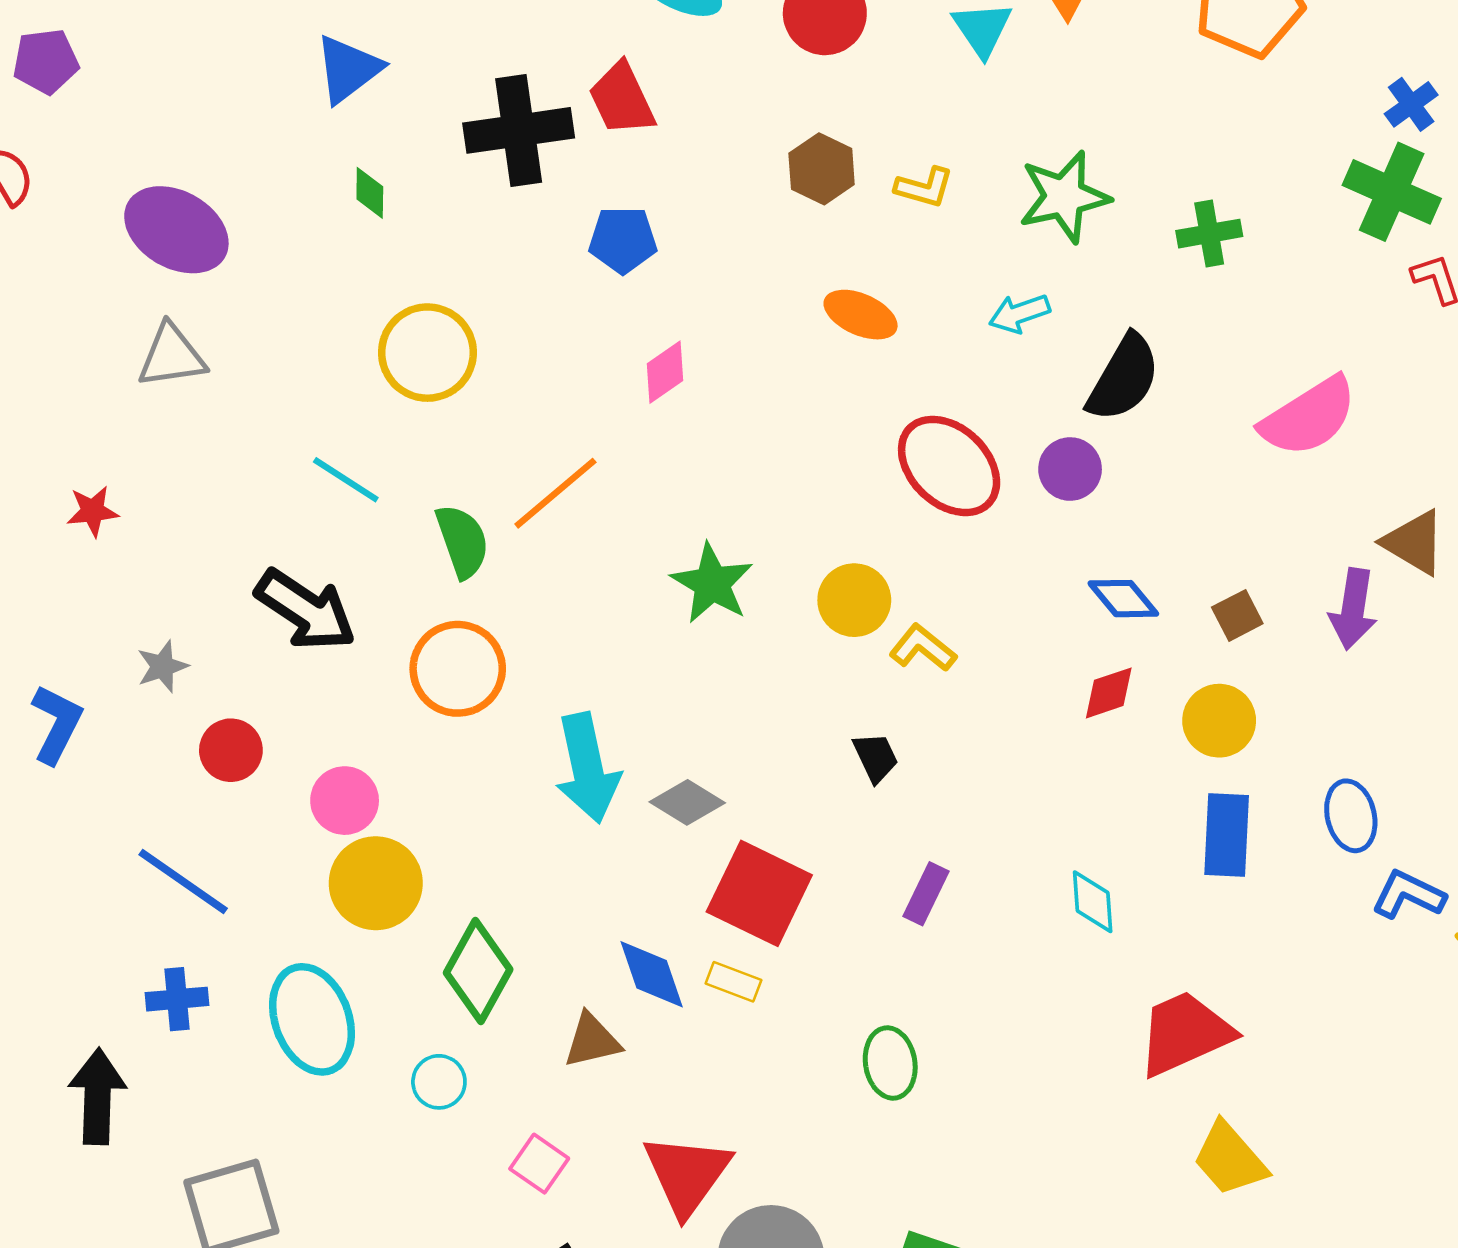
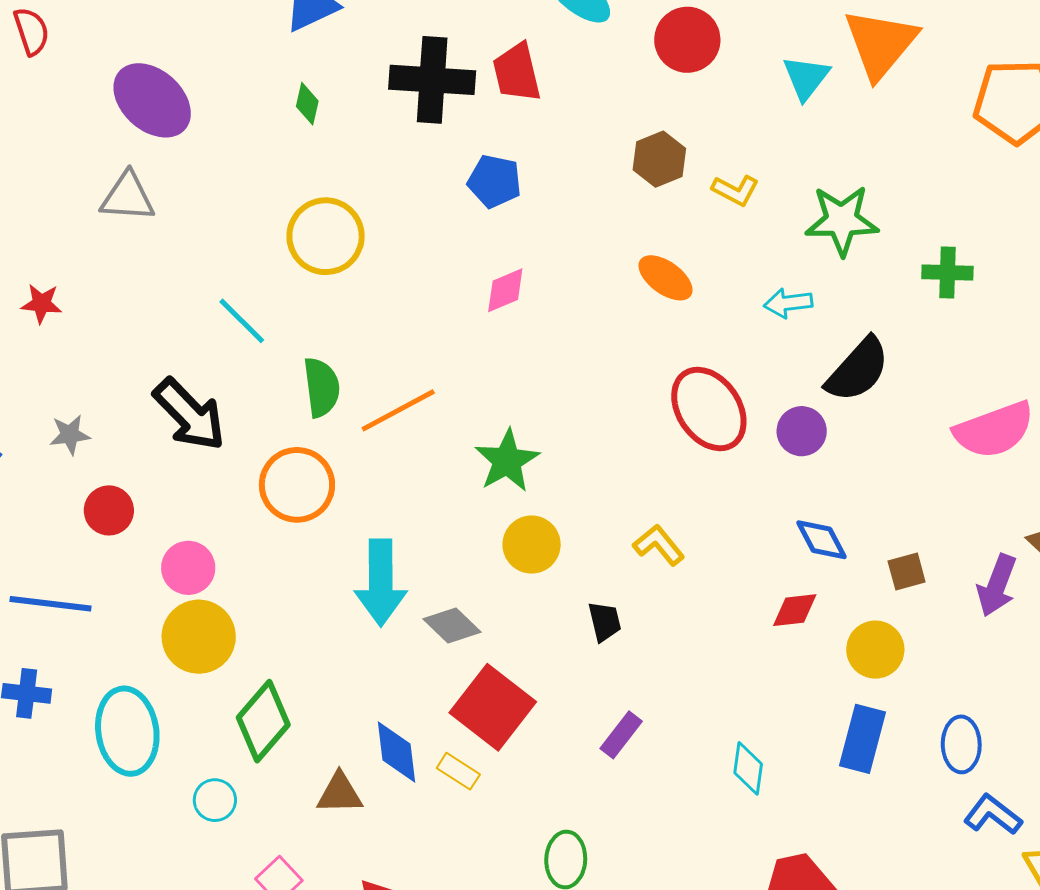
orange line: (555, 493) -> (398, 410), moved
yellow circle: (854, 600) -> (532, 545), moved
blue line: (183, 881) -> (51, 604), turned -40

